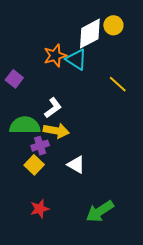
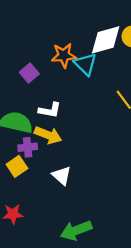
purple square: (14, 79) -> (29, 73), moved
white L-shape: (53, 108) -> (50, 110), turned 35

